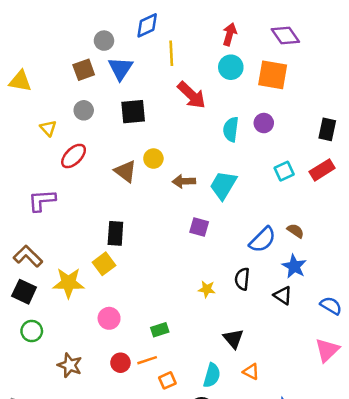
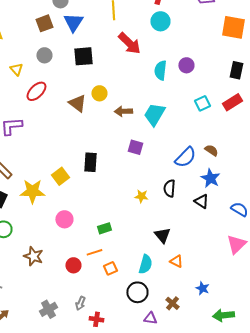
orange square: (273, 75) -> (233, 27), moved
black rectangle: (115, 233) -> (90, 162), moved
red circle: (120, 363) -> (73, 265), moved

